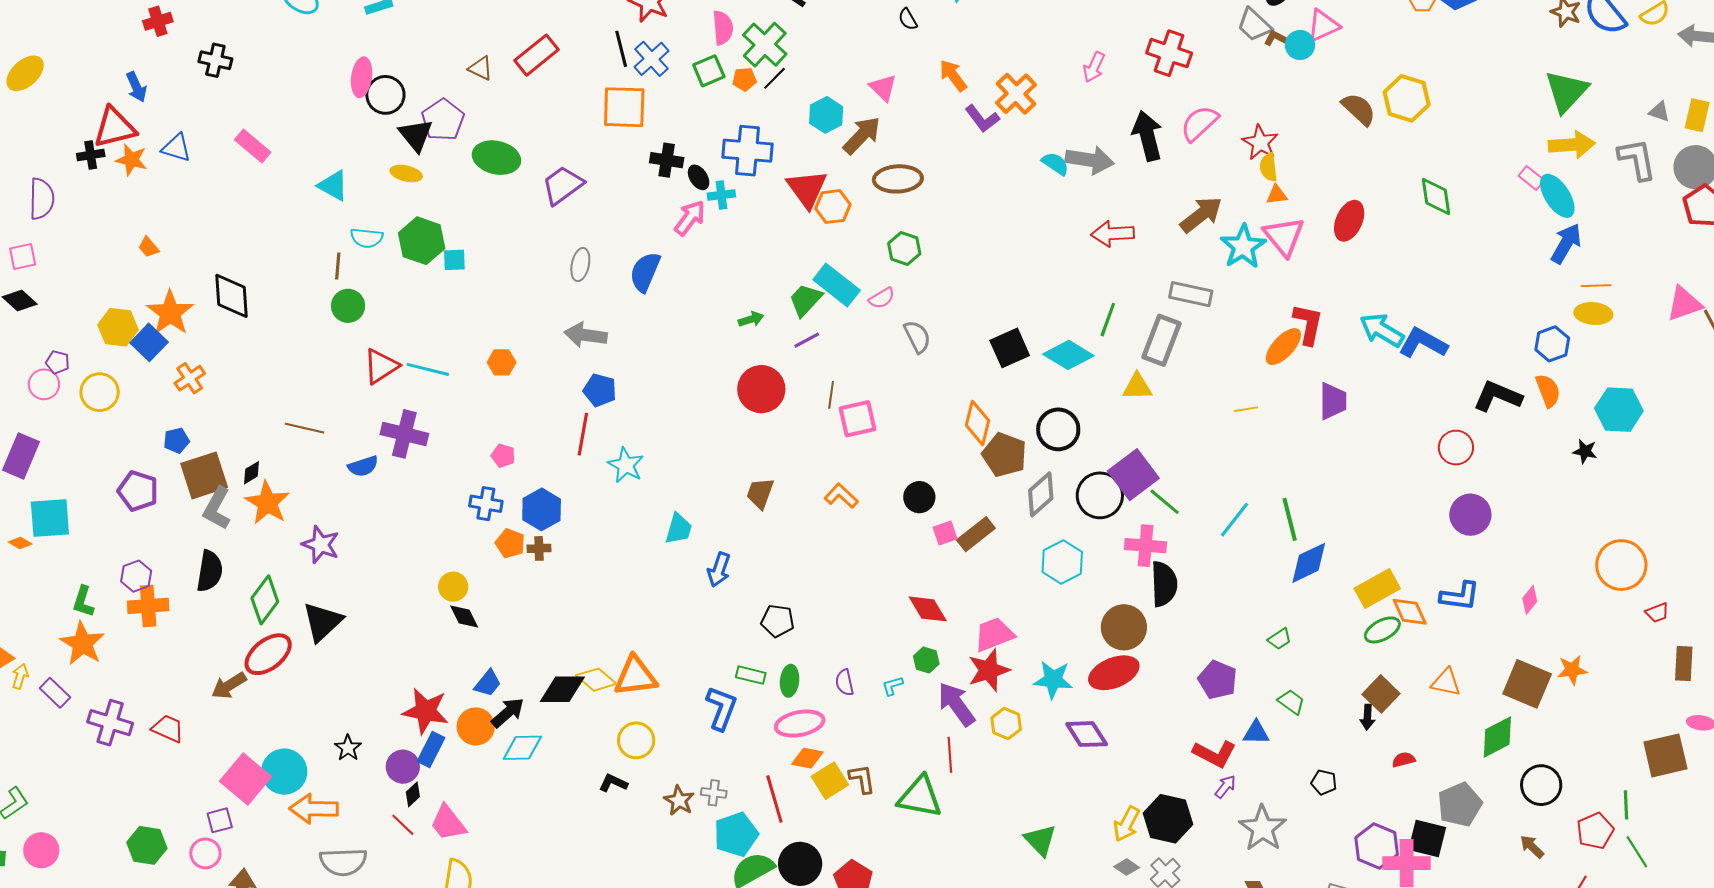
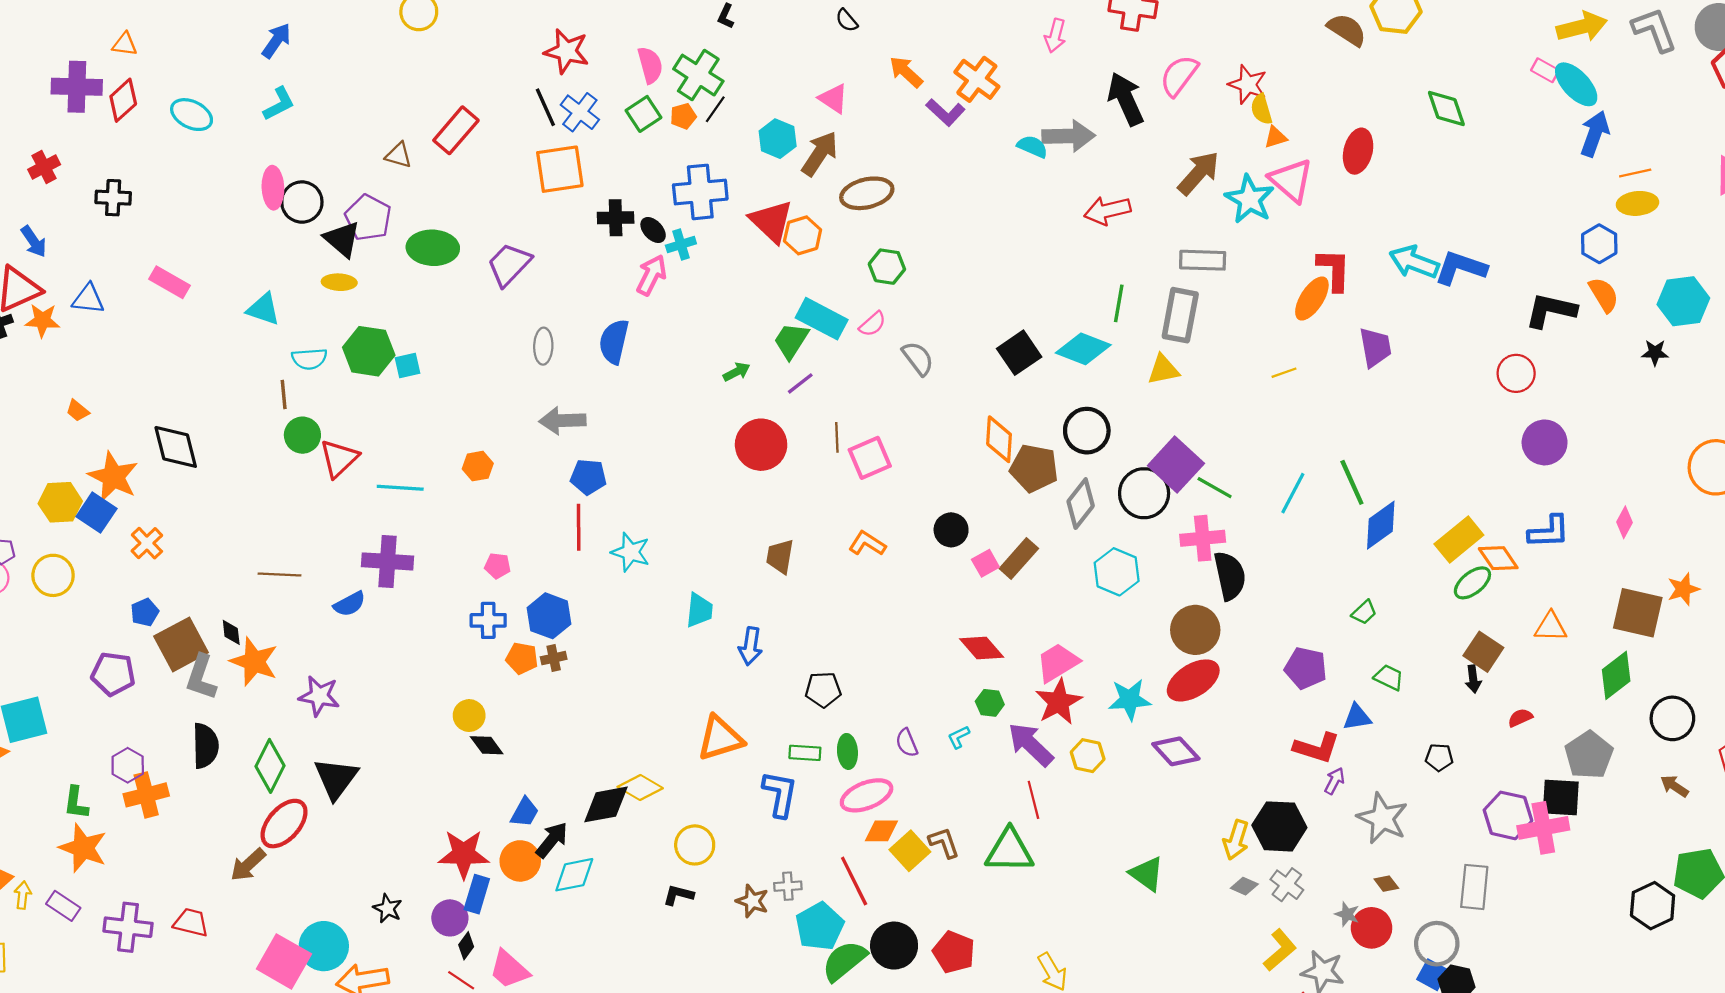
red triangle: (381, 366) -> (339, 458), moved
black diamond: (251, 473) -> (231, 632), turned -55
orange triangle: (635, 676) -> (720, 738), moved

